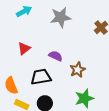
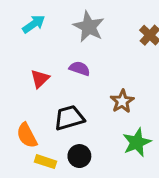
gray star: (61, 17) -> (89, 27), turned -30
purple semicircle: (56, 56) -> (80, 69), moved

